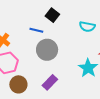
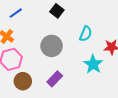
cyan semicircle: (87, 27) -> (86, 34), moved, turned -77
blue line: (36, 30) -> (16, 13), moved, turned -48

